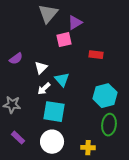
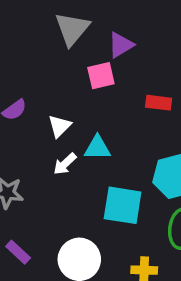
cyan triangle: (62, 80) -> (97, 148), turned -49
cyan square: (54, 112) -> (123, 205), moved

